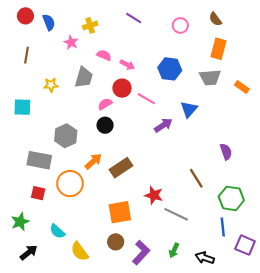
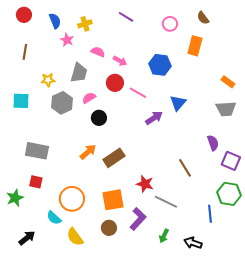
blue semicircle: (49, 22) -> (55, 21), moved
orange rectangle: (219, 49) -> (195, 46), moved
gray trapezoid: (210, 77) -> (226, 109), moved
pink semicircle: (105, 104) -> (89, 98), moved
gray hexagon: (66, 136) -> (62, 103), moved
orange circle: (70, 184) -> (72, 199), moved
green hexagon: (231, 198) -> (229, 194), moved
green star: (20, 222) -> (15, 198), moved
purple square: (245, 245) -> (231, 161), moved
purple L-shape: (141, 252) -> (138, 219), moved

